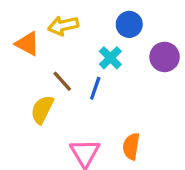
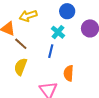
brown line: (62, 81) -> (21, 44), moved
orange semicircle: (131, 146) -> (69, 73), moved

